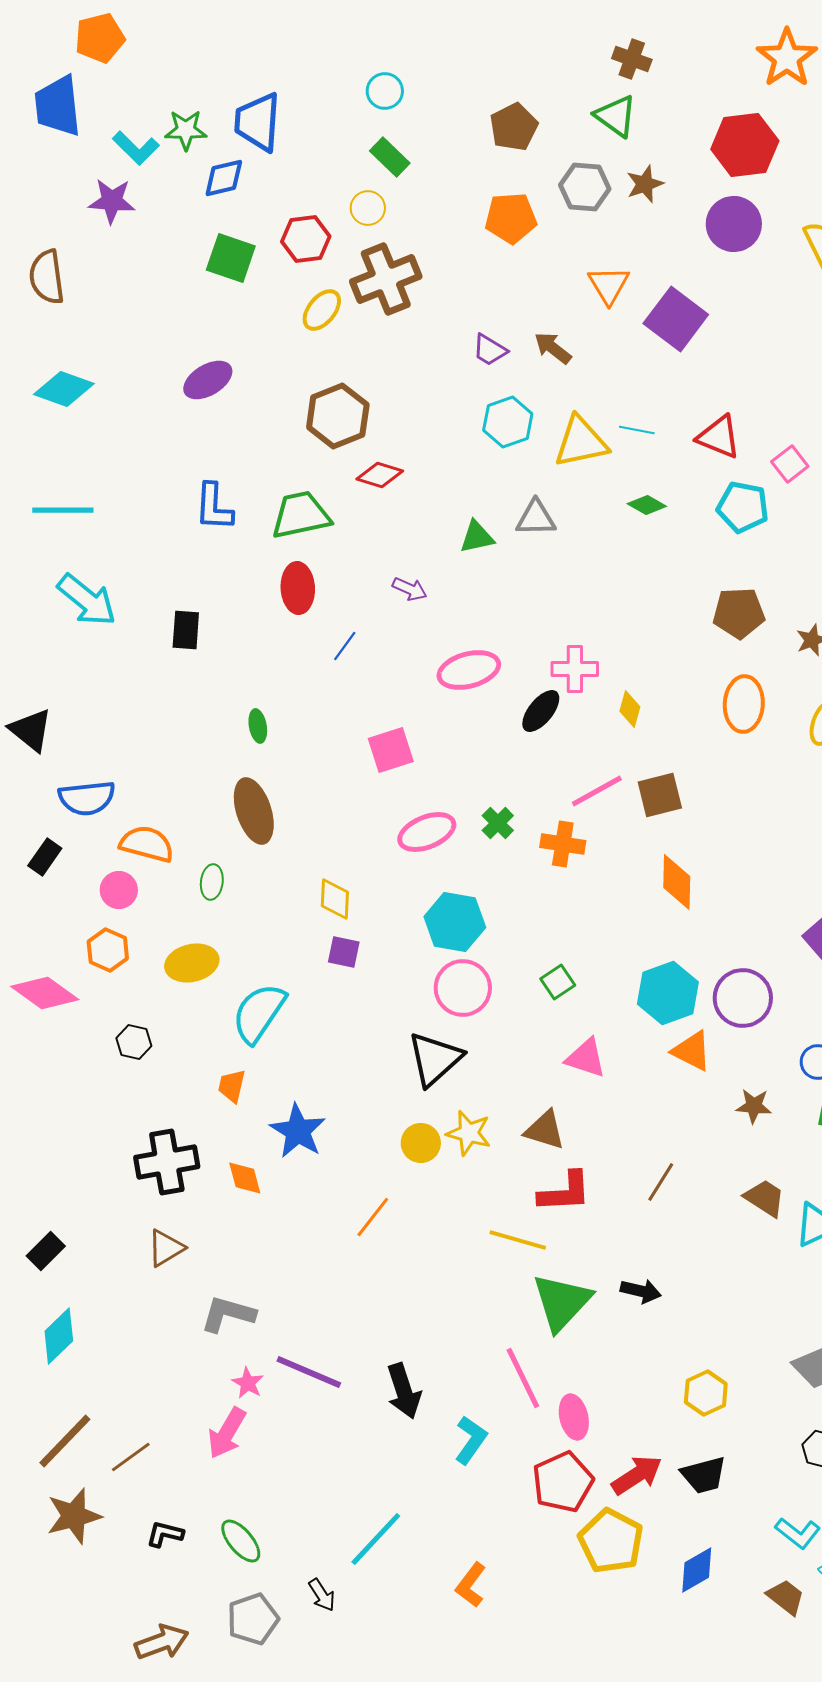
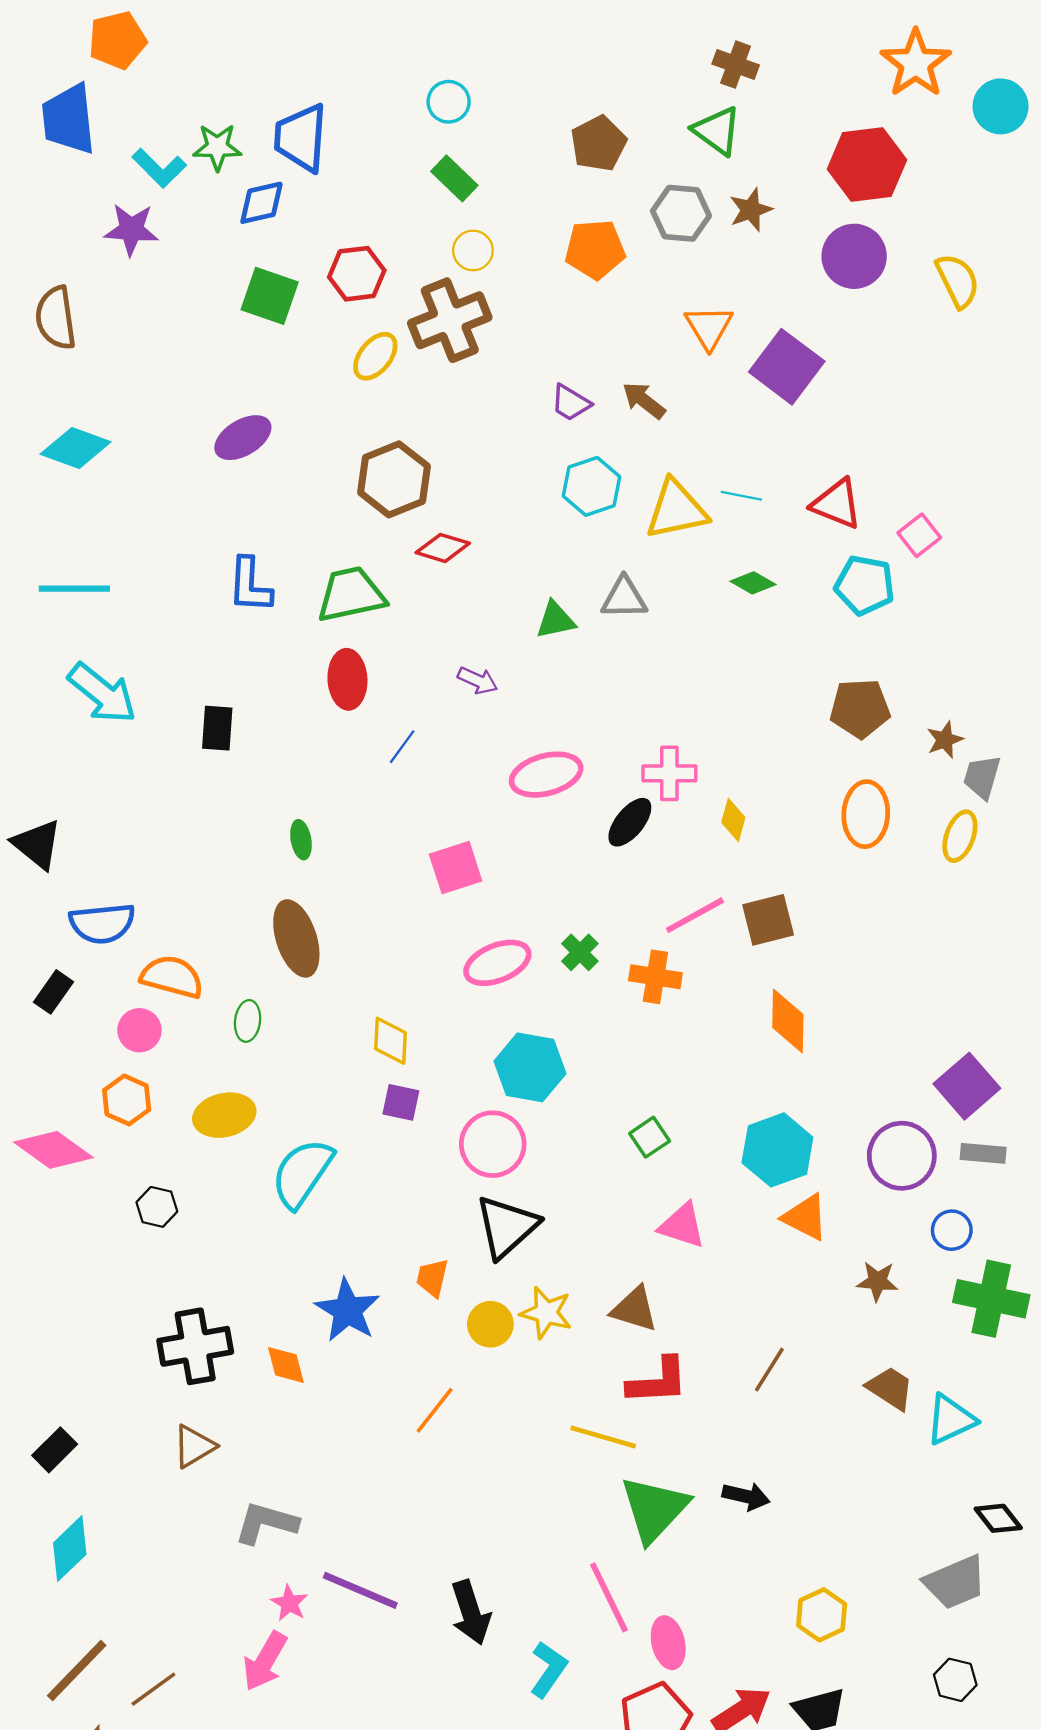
yellow circle: (368, 208) -> (473, 250), moved
pink circle: (463, 988) -> (493, 1144), moved
purple circle: (743, 998) -> (902, 1156), moved
orange trapezoid: (232, 1086) -> (432, 1278), moved

